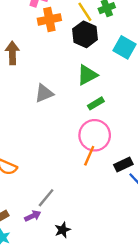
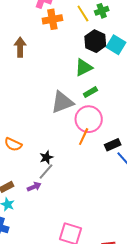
black hexagon: (85, 34) -> (95, 41), moved
gray triangle: (44, 93) -> (62, 102), moved, size x1.4
black star: (63, 230) -> (46, 157), moved

